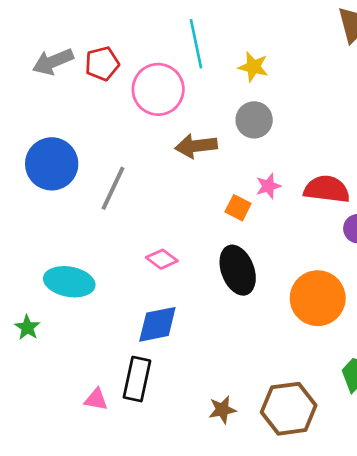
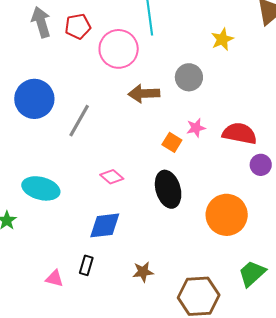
gray arrow: (53, 62) -> (41, 22), turned 92
yellow star: (253, 67) -> (222, 39), moved, turned 30
black rectangle: (137, 379) -> (86, 265), size x0.6
brown star: (222, 410) -> (143, 272), moved

